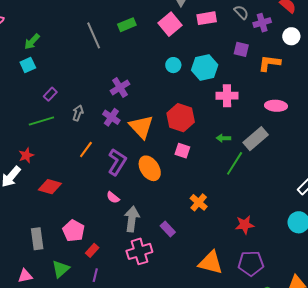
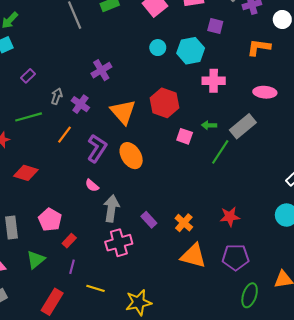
purple square: (241, 49) -> (215, 26), moved
purple cross: (111, 117) -> (80, 104), moved
green line: (41, 121) -> (29, 117), moved
pink square: (182, 151) -> (185, 136), moved
orange cross: (199, 202) -> (184, 223), moved

